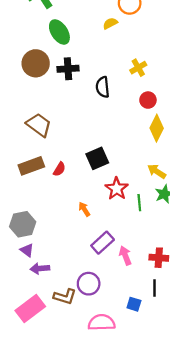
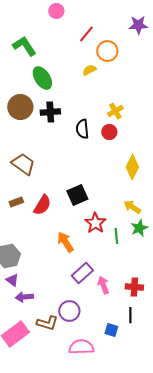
red circle: (148, 100) -> (109, 132), moved
brown rectangle: (31, 166) -> (16, 202), size x0.6
red semicircle: (59, 169) -> (42, 205), size x1.5
orange arrow: (84, 209) -> (65, 242), size x1.5

